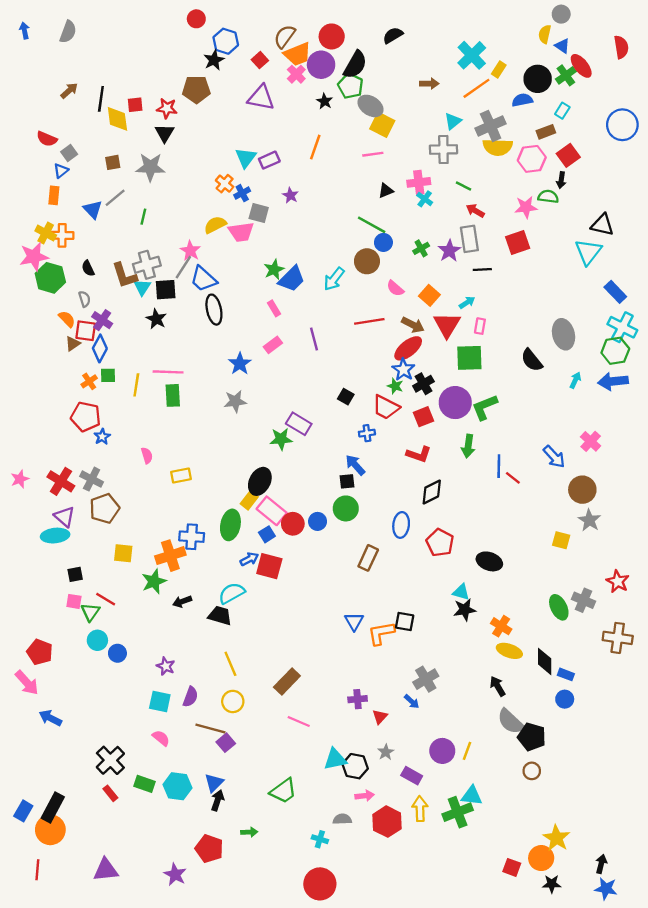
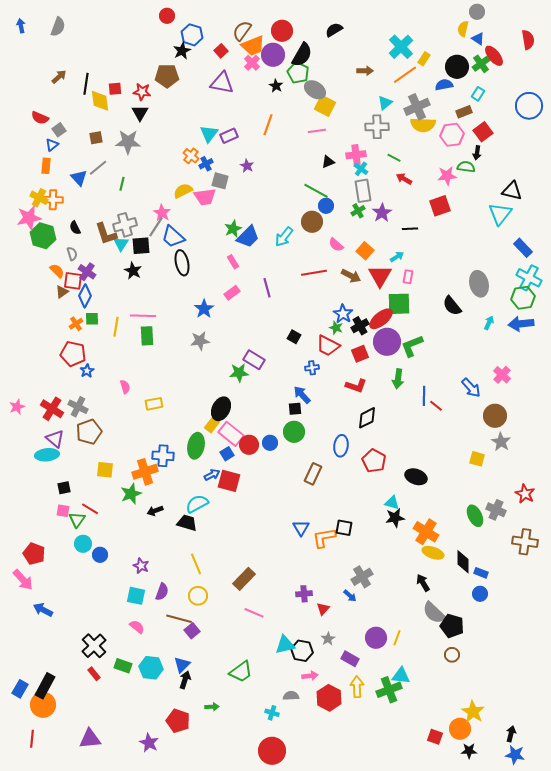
gray rectangle: (469, 239) -> (363, 191), moved
red ellipse: (408, 348) -> (381, 319), moved
orange cross: (501, 626) -> (426, 532), size x1.4

